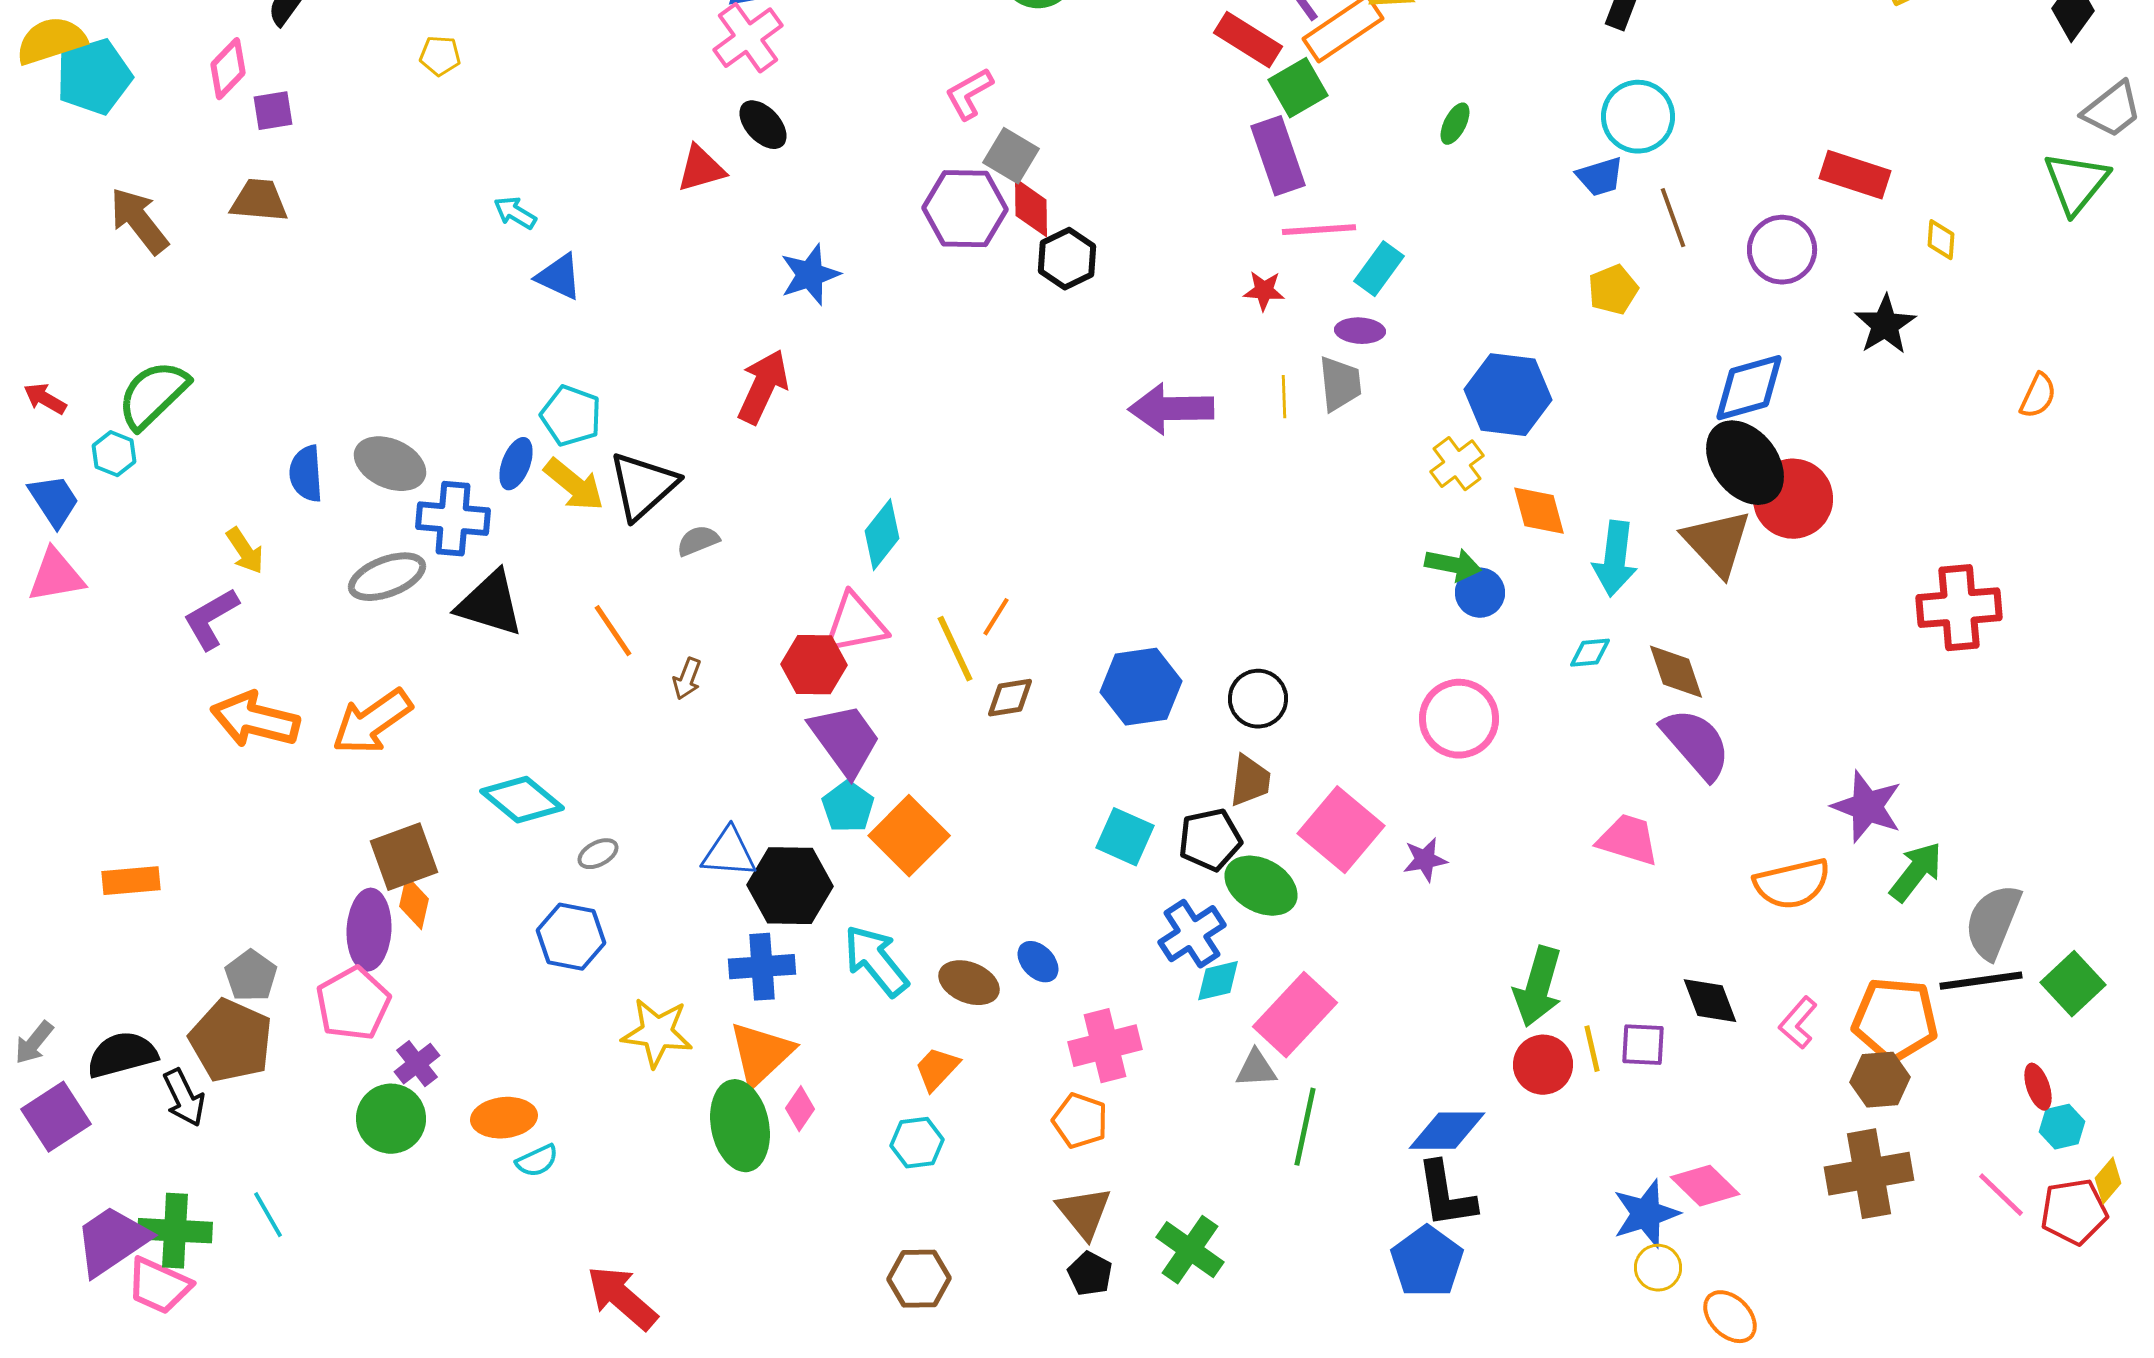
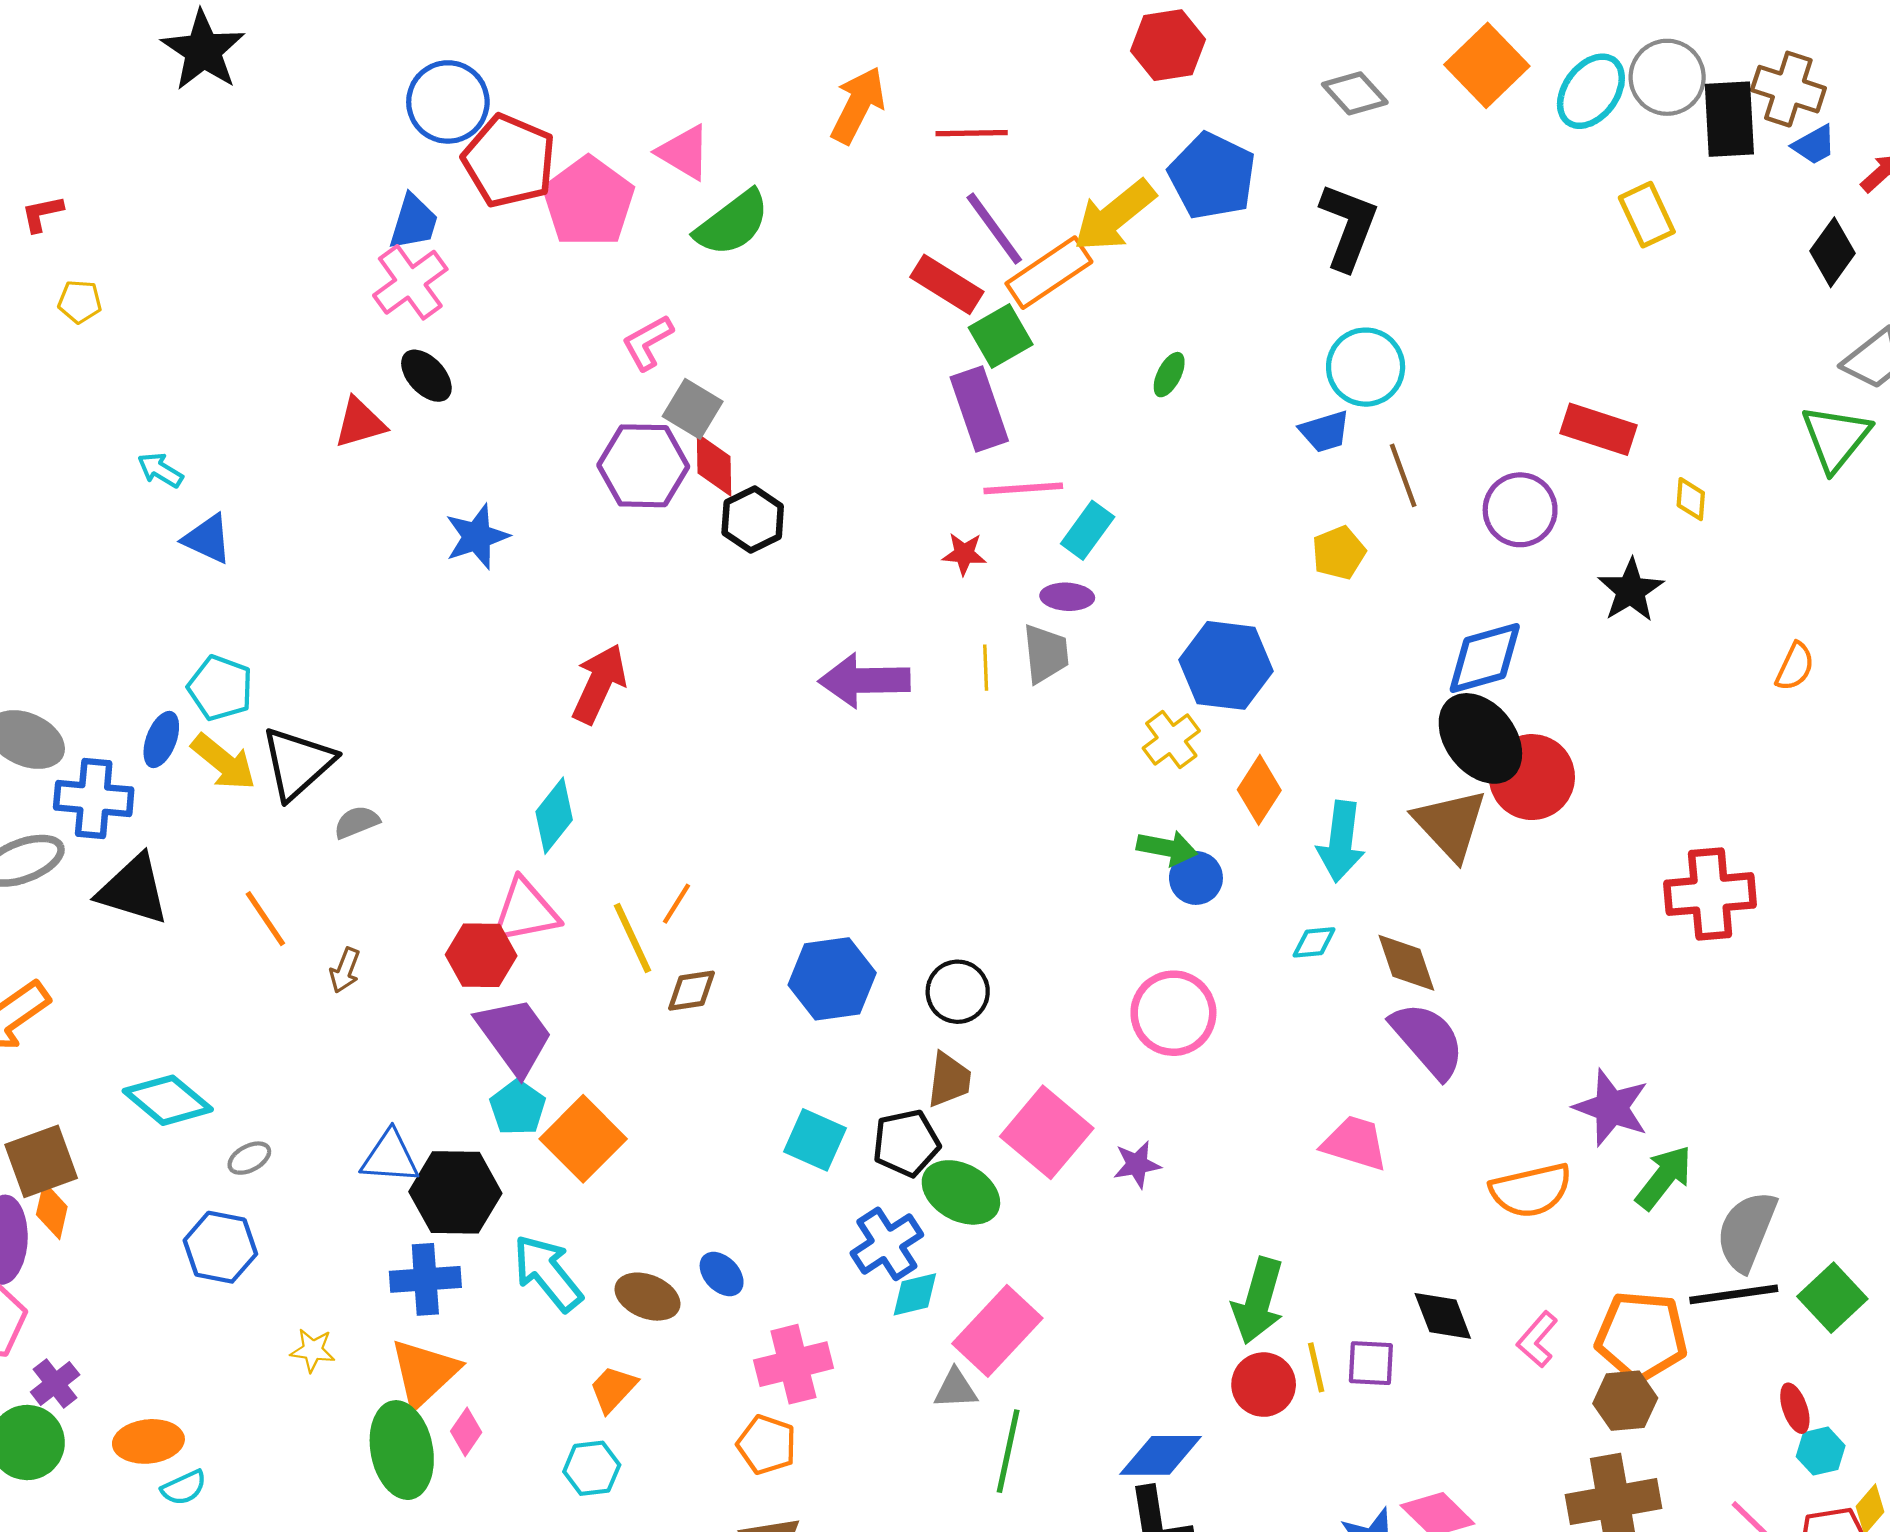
red arrow: (763, 387) -> (599, 684), moved
orange diamond: (1539, 511) -> (1259, 790), turned 48
yellow star: (657, 1033) -> (313, 1350), size x0.6

